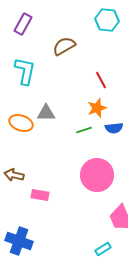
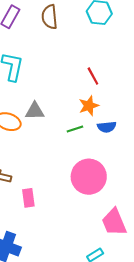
brown semicircle: (64, 46) -> (50, 17), moved, turned -65
pink rectangle: (40, 195) -> (28, 198), turned 72

